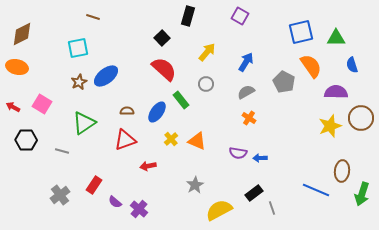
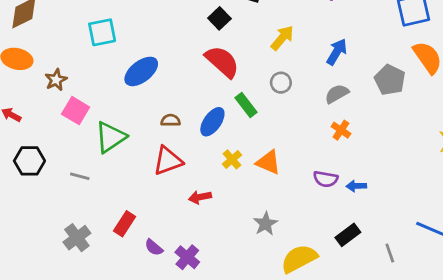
brown star: (79, 82) -> (56, 80), moved
pink square: (42, 104) -> (76, 111), moved
gray line: (272, 208) -> (390, 253), moved

